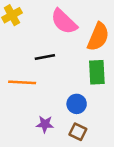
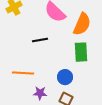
orange line: (22, 82) -> (23, 73), moved

